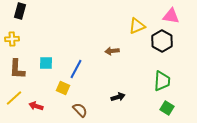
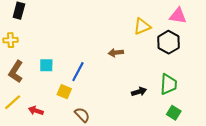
brown L-shape: (17, 69) -> (16, 72), turned 30
black arrow: (118, 97) -> (139, 92), moved

